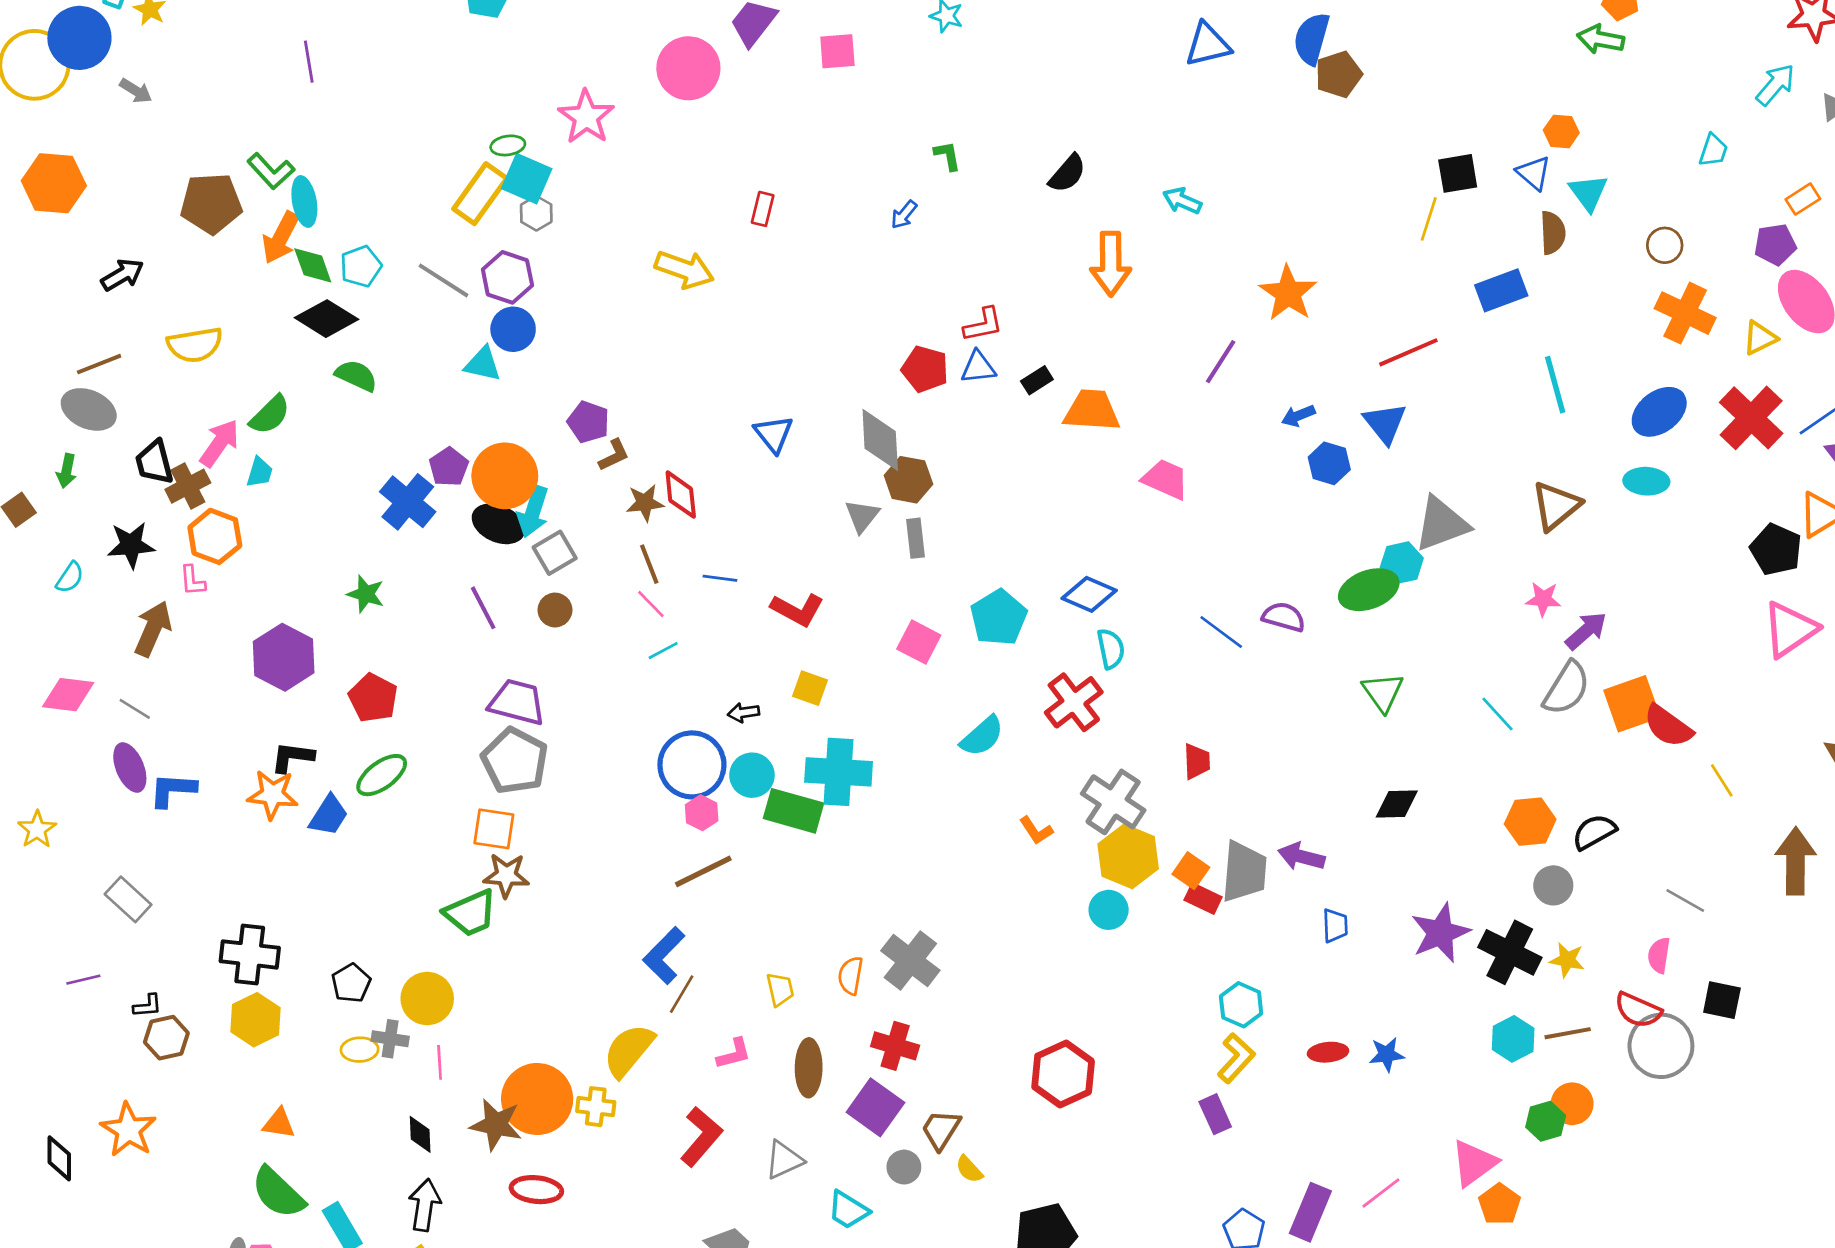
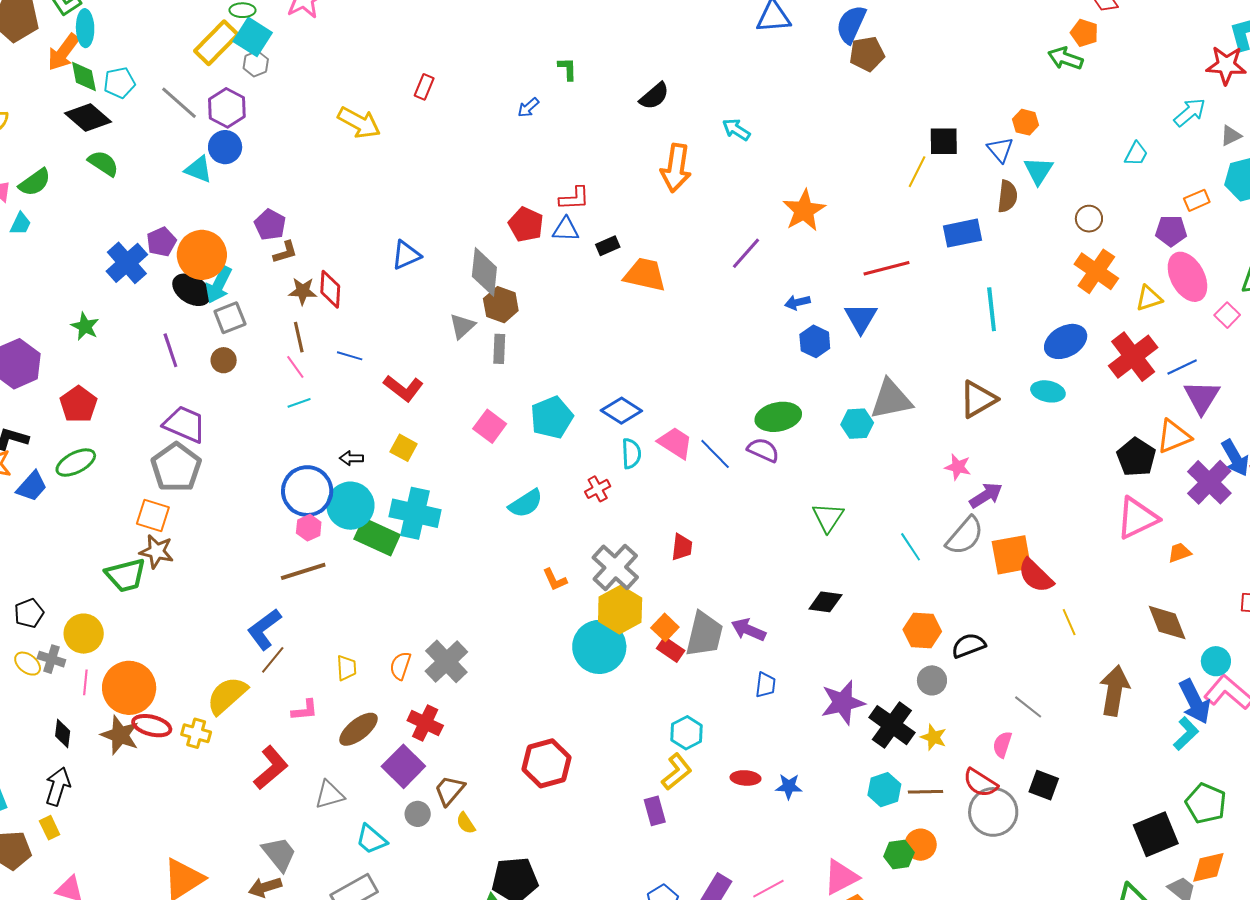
blue triangle: (774, 434) -> (406, 255), turned 36
pink trapezoid: (1165, 479) -> (675, 443), moved
green ellipse: (1369, 590) -> (778, 417), moved
red cross: (1074, 702) -> (598, 489), size x0.6
cyan circle: (752, 775) -> (350, 506), size x1.4
cyan circle: (1109, 910) -> (599, 647), size x1.8
yellow ellipse: (360, 1050) -> (28, 664), turned 32
brown ellipse: (809, 1068) -> (358, 729), turned 42
orange circle: (537, 1099) -> (129, 688), moved
red ellipse: (536, 1190) -> (152, 726), moved

